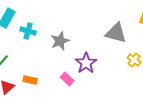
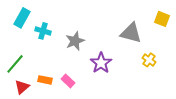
pink rectangle: (67, 79) -> (68, 81), moved

